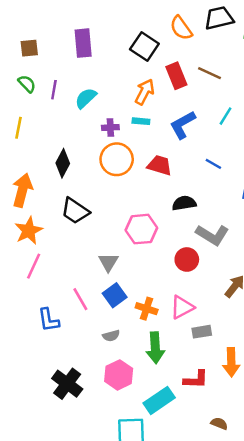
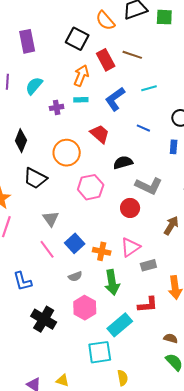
cyan line: (225, 116) -> (149, 88), turned 49
orange circle: (117, 159) -> (67, 153), moved
red trapezoid: (160, 165) -> (100, 134), turned 30
gray triangle: (108, 262) -> (51, 219), moved
blue L-shape: (49, 320) -> (22, 281), moved

